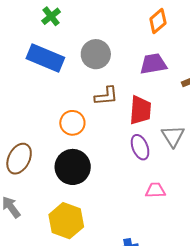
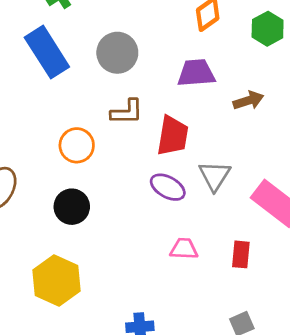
blue rectangle: (45, 58) -> (47, 52), turned 30
purple ellipse: (140, 147) -> (168, 187), turned -45
black circle: (73, 167) -> (72, 207), size x0.7

